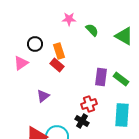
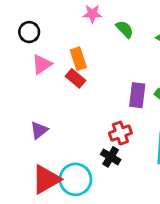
black circle: (35, 44) -> (29, 32), moved
pink triangle: (21, 63) -> (42, 64), moved
purple triangle: (43, 96) -> (39, 130), moved

